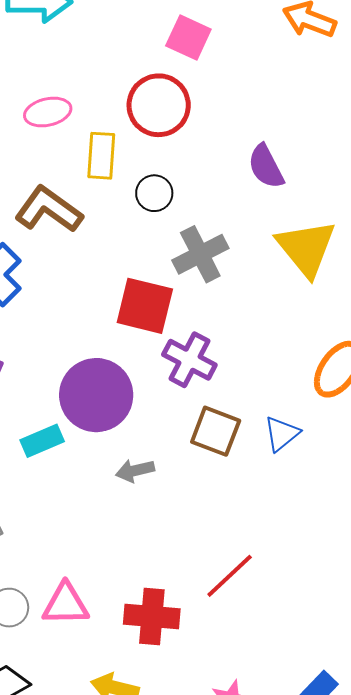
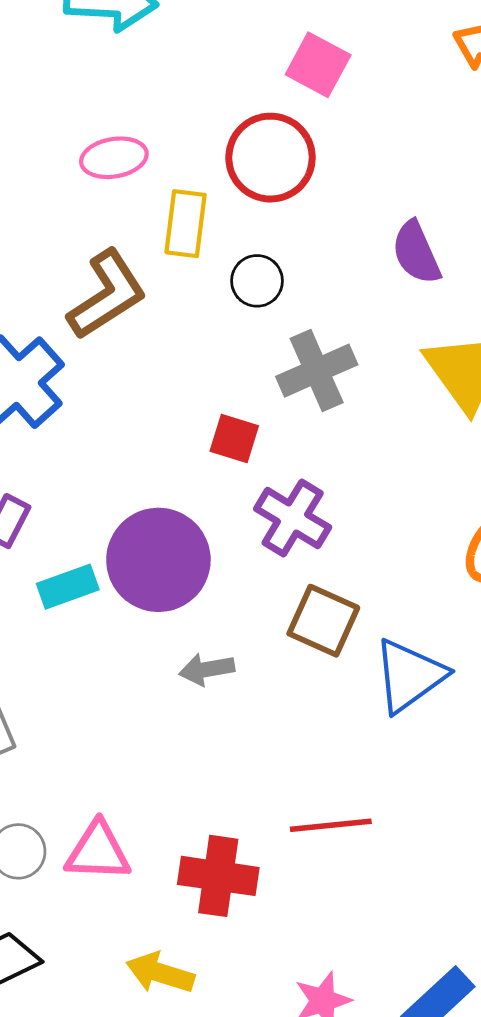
brown L-shape: (49, 209) -> (107, 295), turned 108
red square: (145, 306) -> (234, 438), size x0.6
blue triangle: (282, 434) -> (409, 676), moved, size x1.5
cyan rectangle: (42, 441) -> (68, 587), moved
red line: (230, 576) -> (331, 825), turned 34

